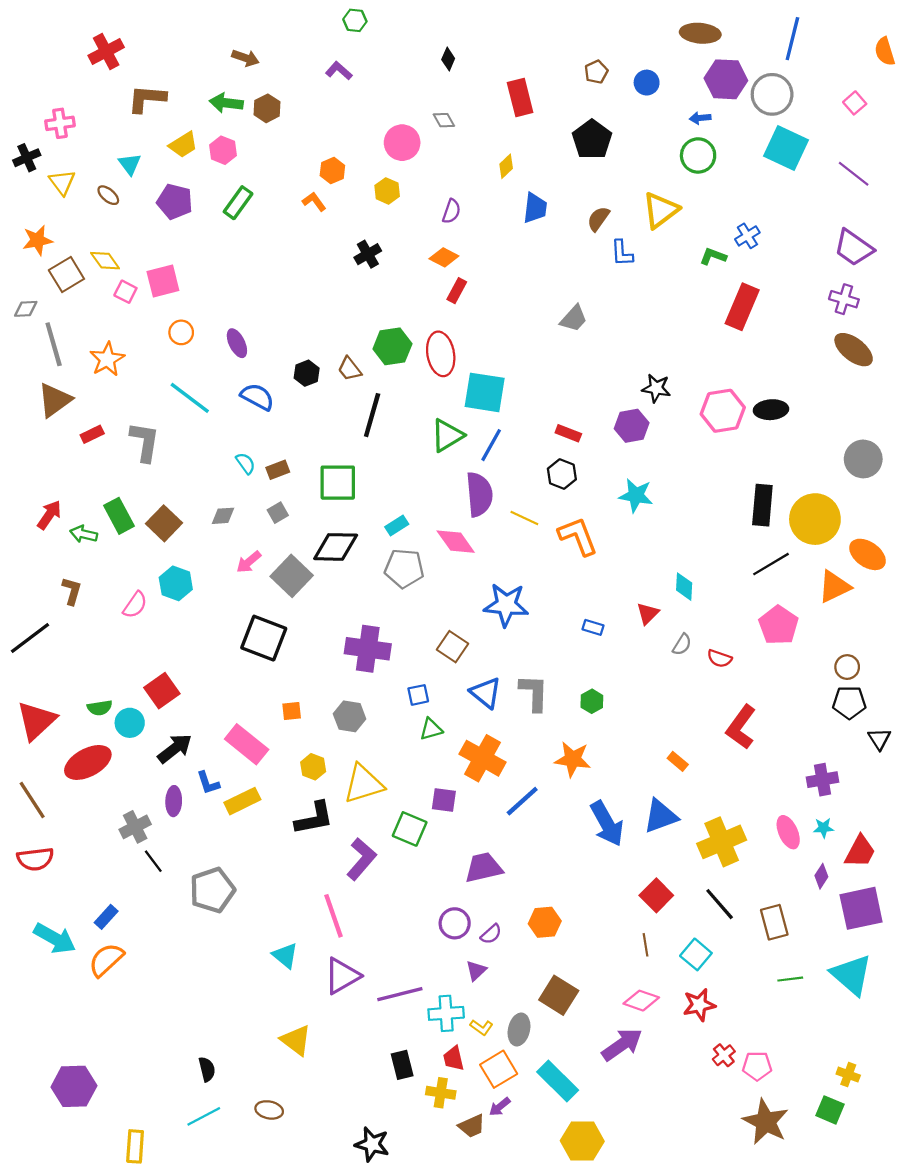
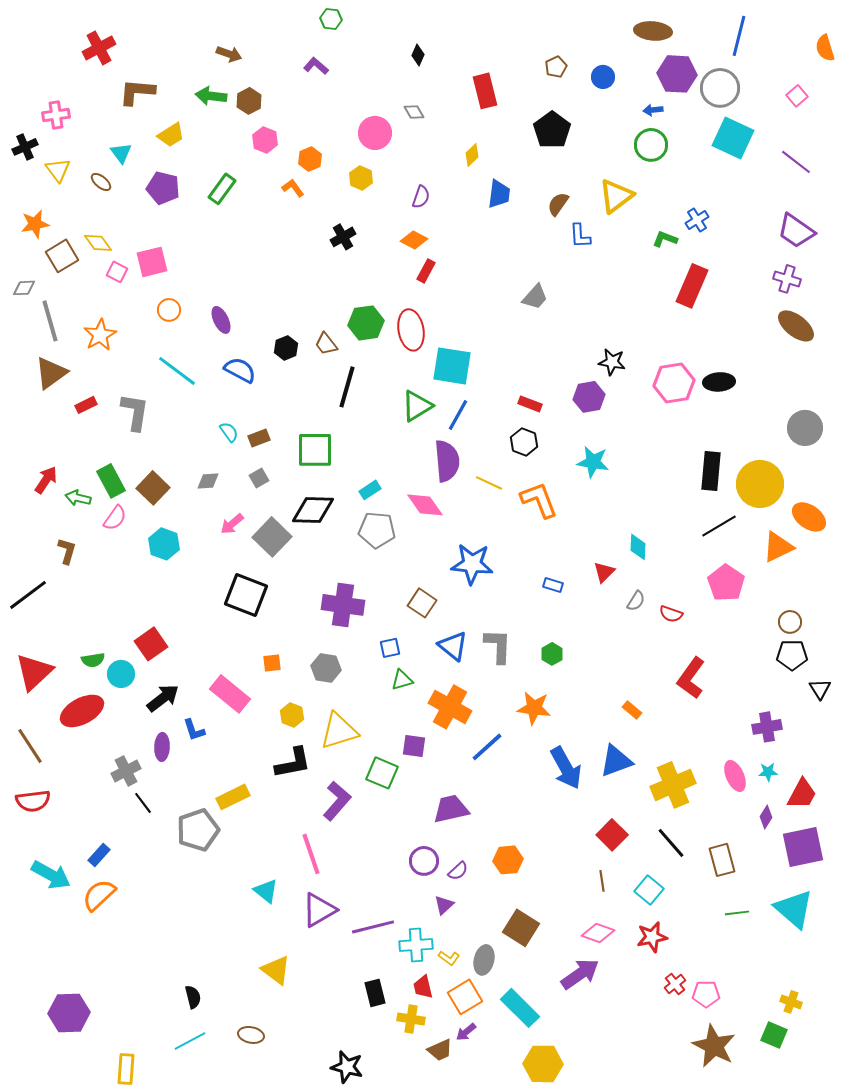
pink hexagon: (223, 150) -> (265, 140), moved
pink semicircle: (135, 605) -> (115, 518), moved
yellow rectangle: (242, 801) -> (233, 797), moved

